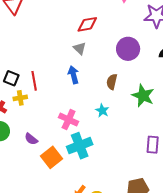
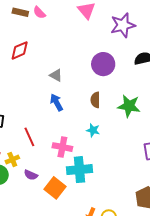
red diamond: (87, 24) -> (20, 50), moved
red line: (34, 81) -> (29, 137), moved
yellow cross: (20, 98) -> (12, 160), moved
cyan cross: (80, 146) -> (79, 170), turned 30

